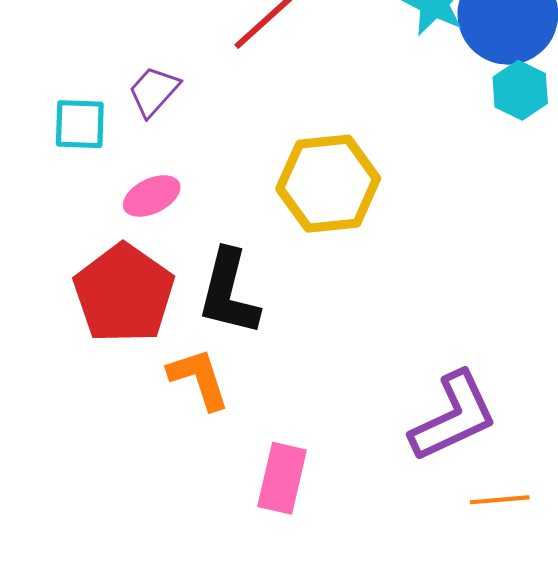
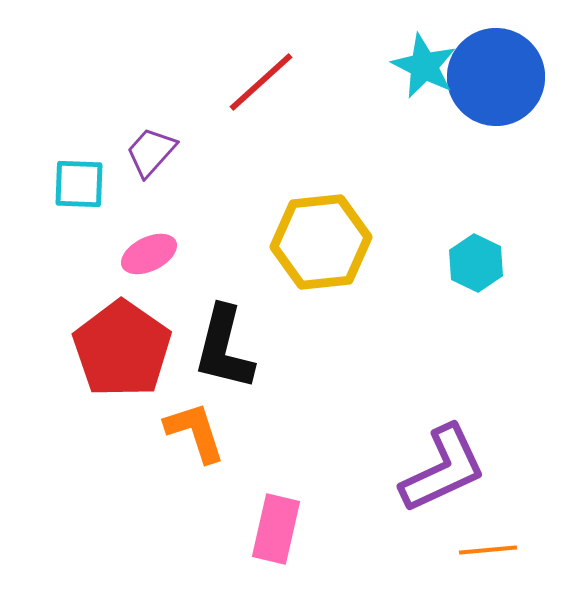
cyan hexagon: (520, 90) -> (476, 263), moved

